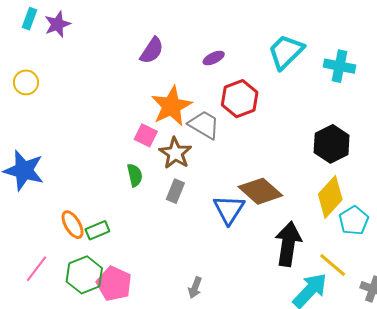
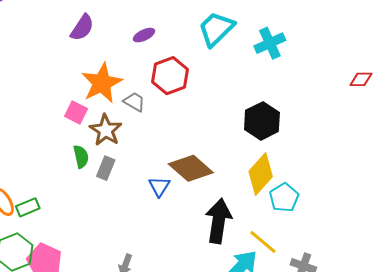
cyan cross: (339, 66) -> (270, 43), turned -36
gray trapezoid: (204, 125) -> (134, 102), size x0.7
green semicircle: (135, 175) -> (81, 157), moved
blue triangle: (229, 209) -> (159, 186), size x0.7

